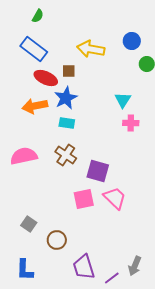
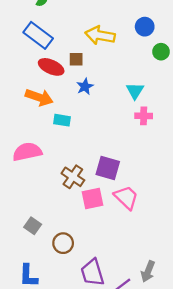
blue star: (66, 98) -> (85, 86), moved, size x0.7
orange arrow: (35, 106) -> (39, 97), turned -150
cyan rectangle: (67, 123) -> (62, 120), moved
brown cross: (66, 155) -> (73, 177), moved

